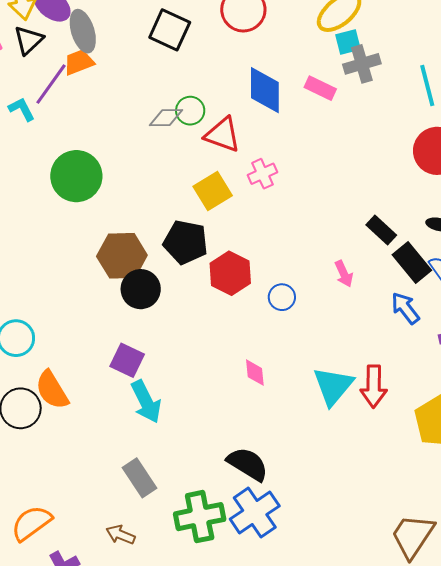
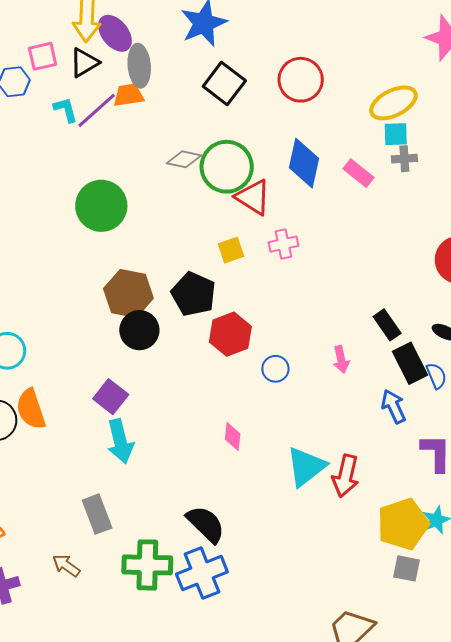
gray cross: (362, 64) -> (404, 159), size x0.7
cyan L-shape: (22, 109) -> (66, 110), moved
green circle: (190, 111) -> (227, 167), size x1.8
gray diamond: (166, 118) -> (184, 159), moved
yellow square: (213, 191) -> (231, 250), size x0.7

